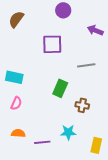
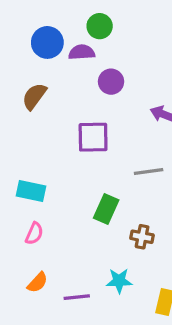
orange semicircle: (18, 133) -> (38, 282), turned 128

